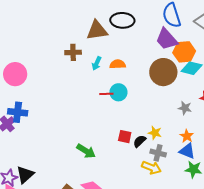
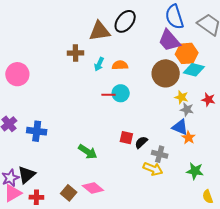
black ellipse: (122, 20) -> (125, 21), turned -55
blue cross: (18, 112) -> (37, 131), moved
yellow star: (155, 133) -> (181, 97), moved
blue triangle: (187, 151) -> (180, 127), moved

